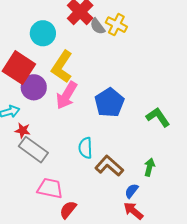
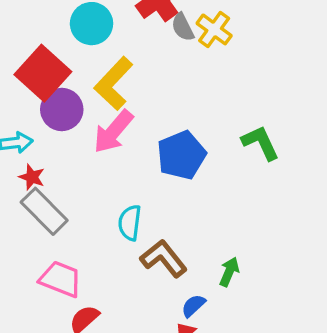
green L-shape: (158, 117) -> (260, 143), moved

